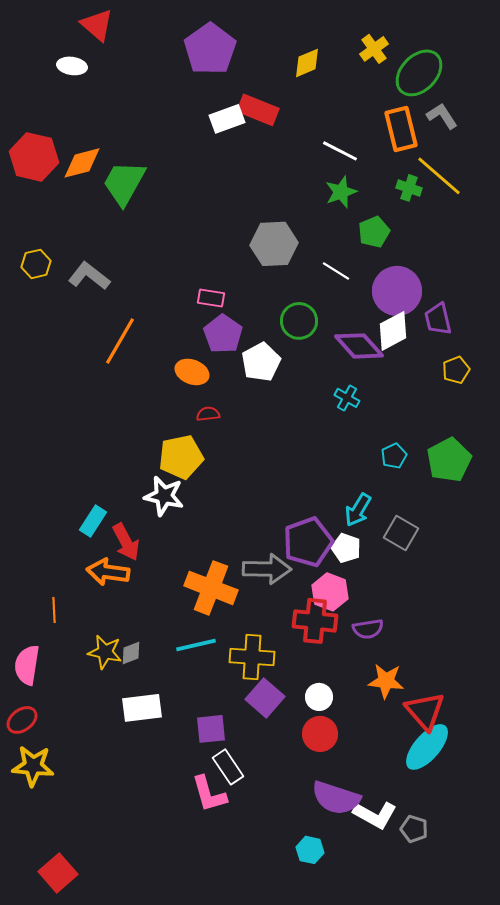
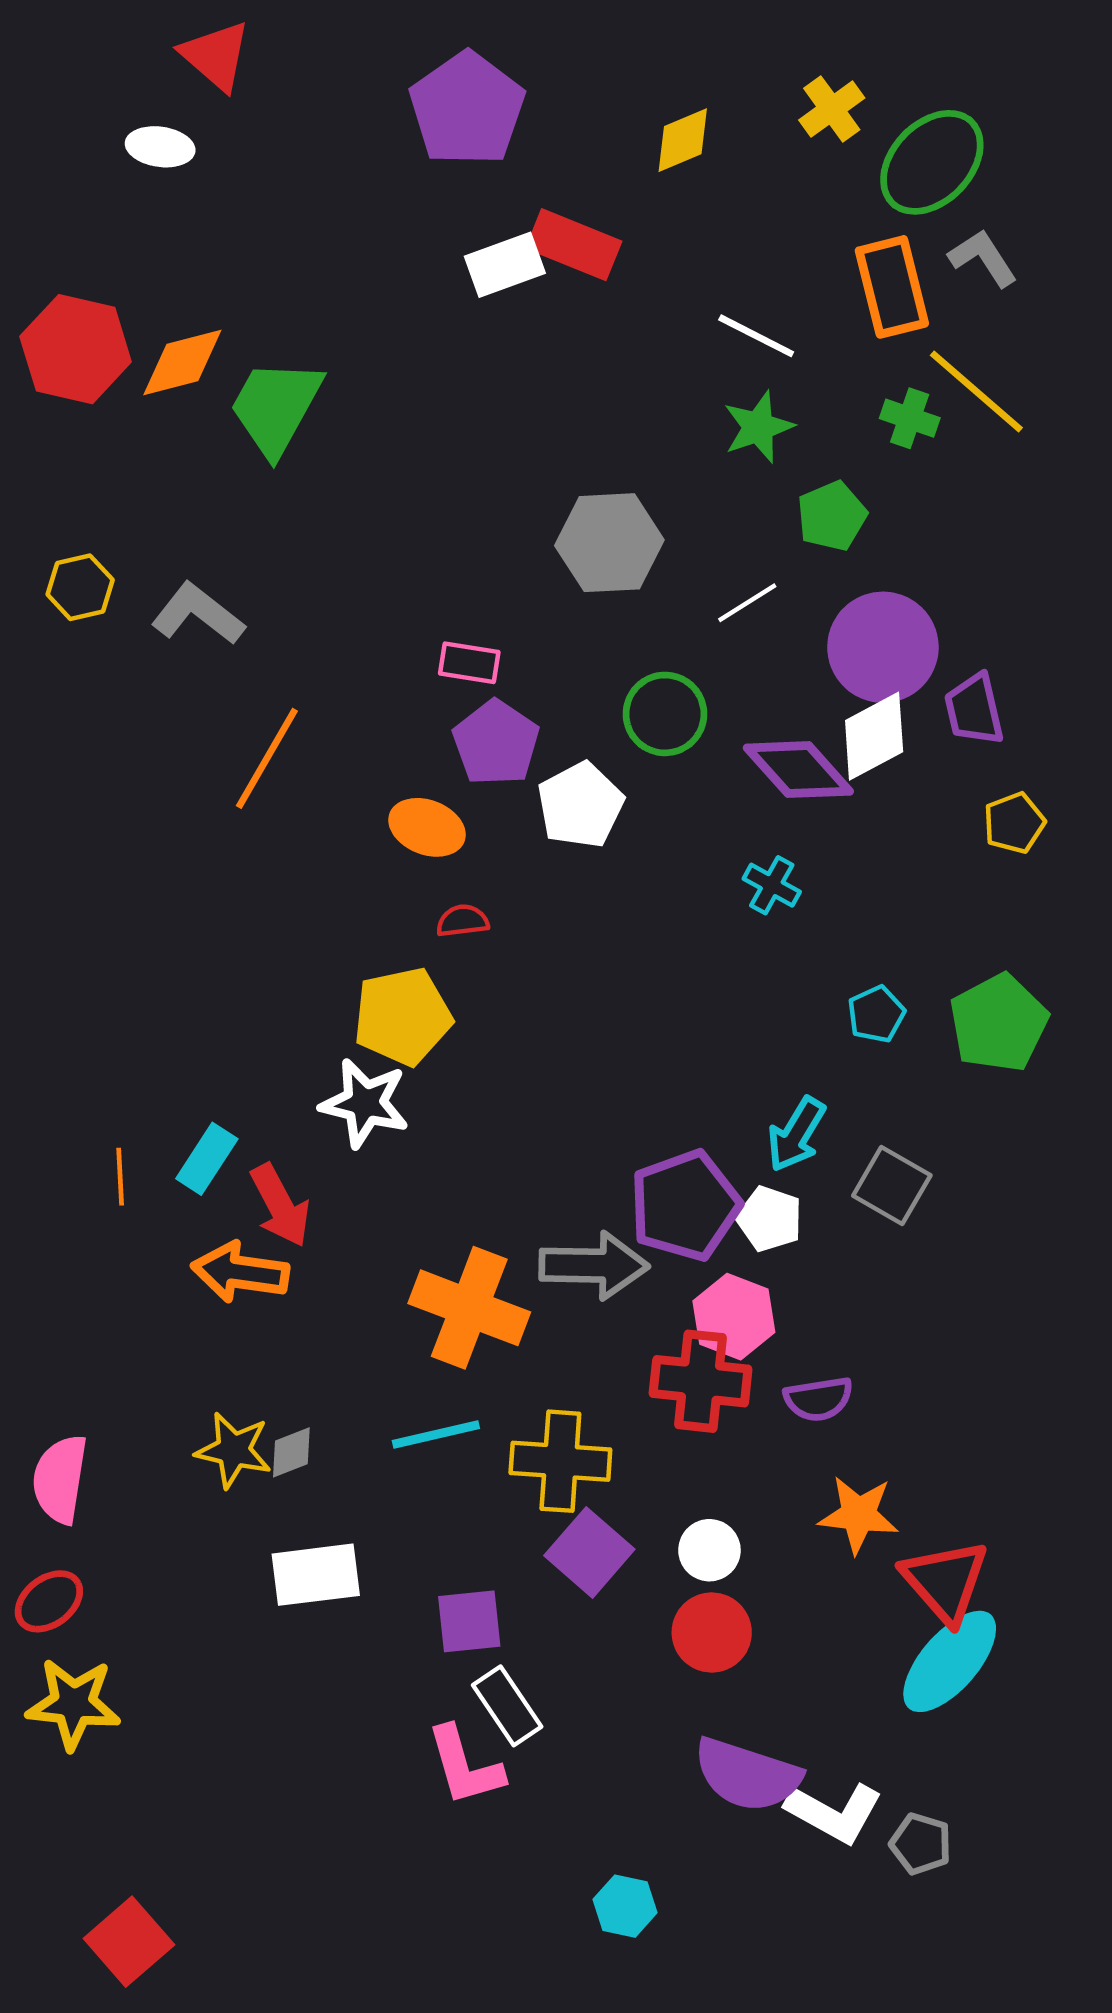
white line: (336, 271) -> (747, 603), turned -64
orange line: (54, 610) -> (120, 1177), moved
cyan hexagon: (310, 850) -> (625, 1906), moved

